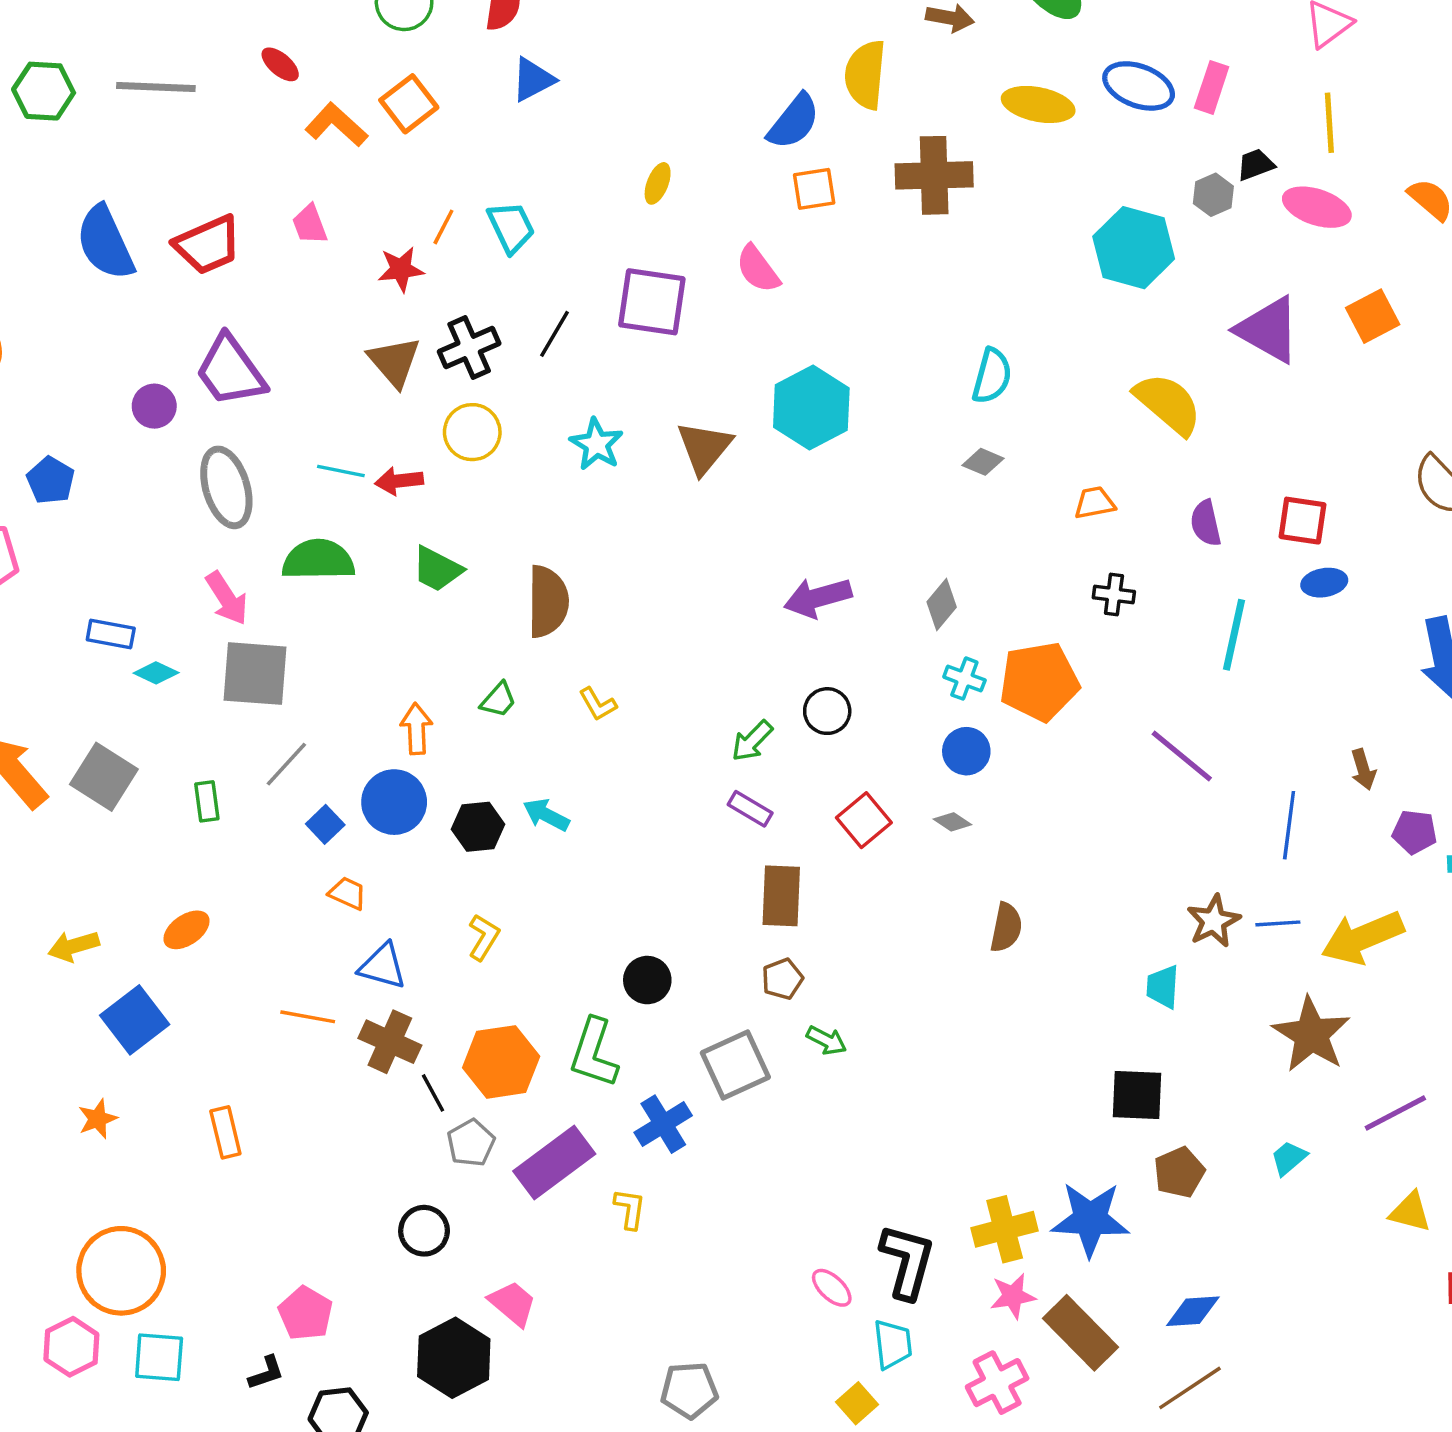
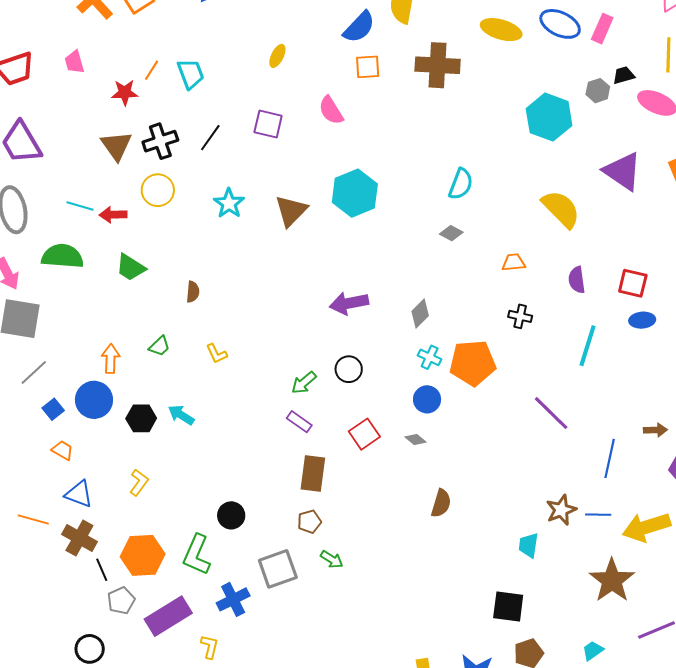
purple square: (652, 302) -> (268, 124), size x0.7
brown semicircle: (548, 602) -> (193, 292), size x0.5
brown arrow: (1363, 769) -> (655, 430), turned -80

